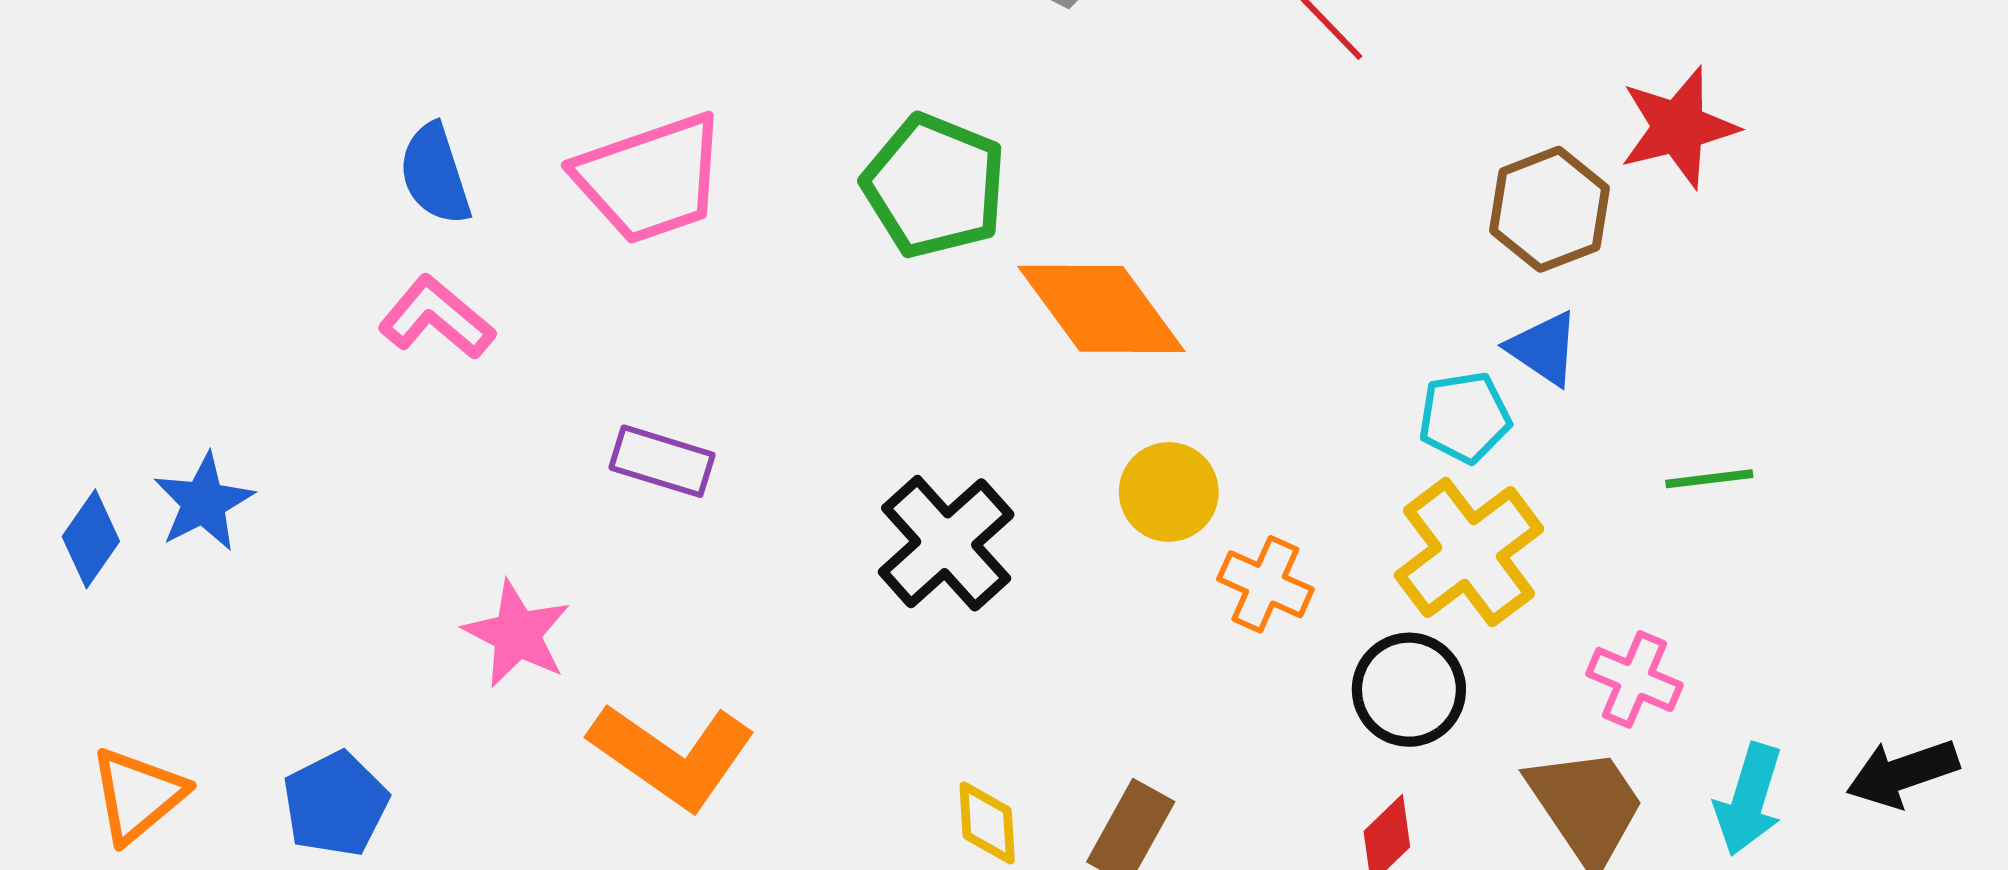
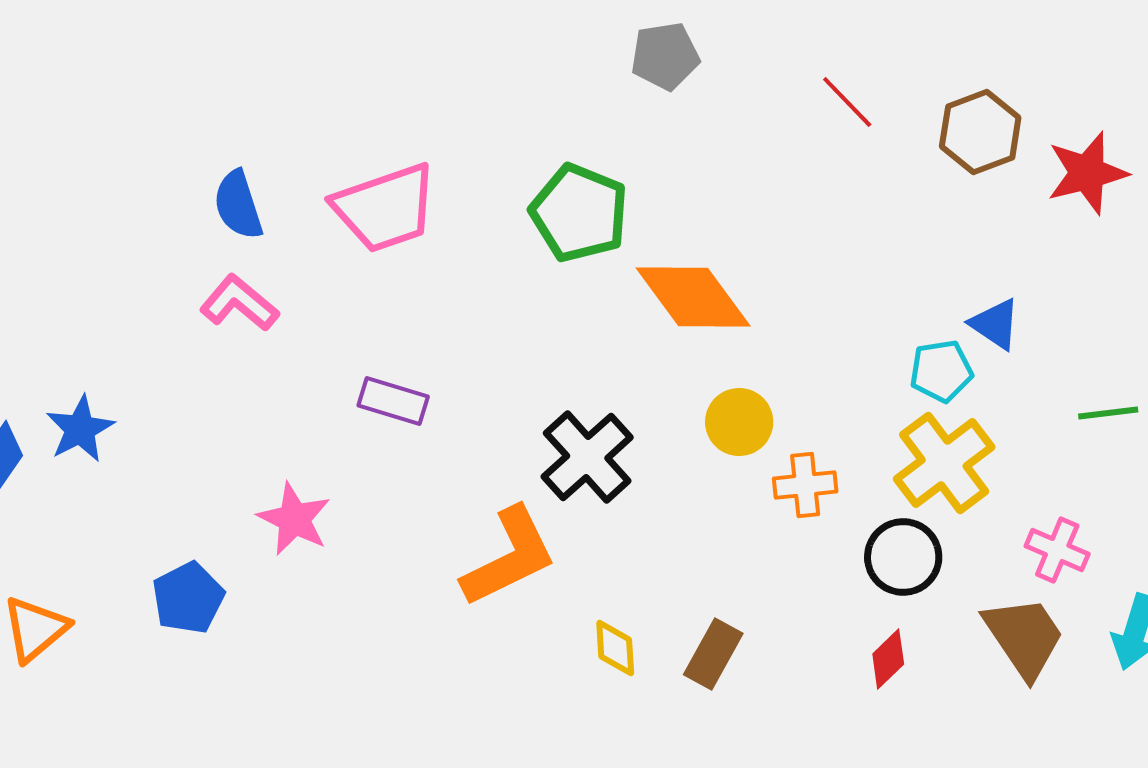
brown hexagon: (1550, 209) -> (980, 132), moved
orange cross: (1265, 584) -> (805, 485), turned -30
orange L-shape: (672, 756) -> (509, 557), moved, turned -61
blue pentagon: (335, 804) -> (188, 598), moved

